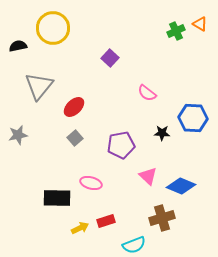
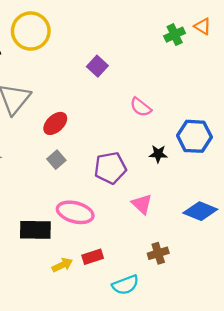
pink ellipse: (91, 183) -> (75, 212), size x1.4
blue diamond: (181, 186) -> (200, 211), moved
brown cross: (162, 218) -> (158, 253), size x0.7

